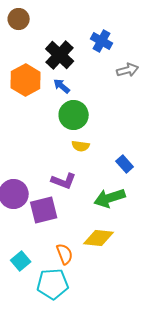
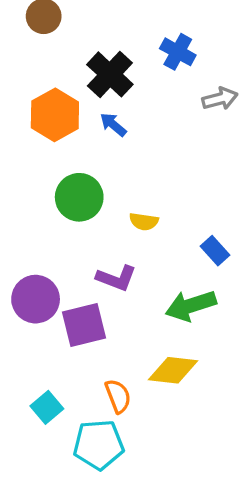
green circle: (74, 115) -> (79, 197), moved

